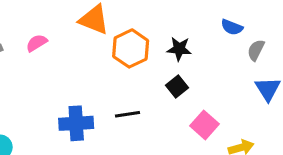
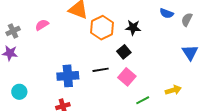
gray semicircle: (256, 50) -> (187, 20), moved
black square: (177, 86) -> (124, 52), moved
pink square: (205, 125) -> (127, 77), moved

